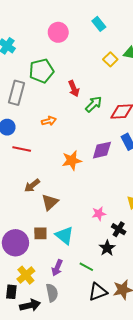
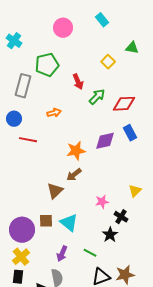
yellow square: (110, 59) -> (108, 62), moved
brown arrow: (32, 185) -> (74, 175), moved
yellow cross: (26, 275) -> (21, 257), moved

